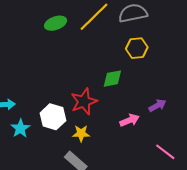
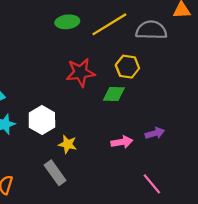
yellow hexagon: (137, 48) -> (127, 67), moved
red star: (84, 102) -> (81, 72), moved

